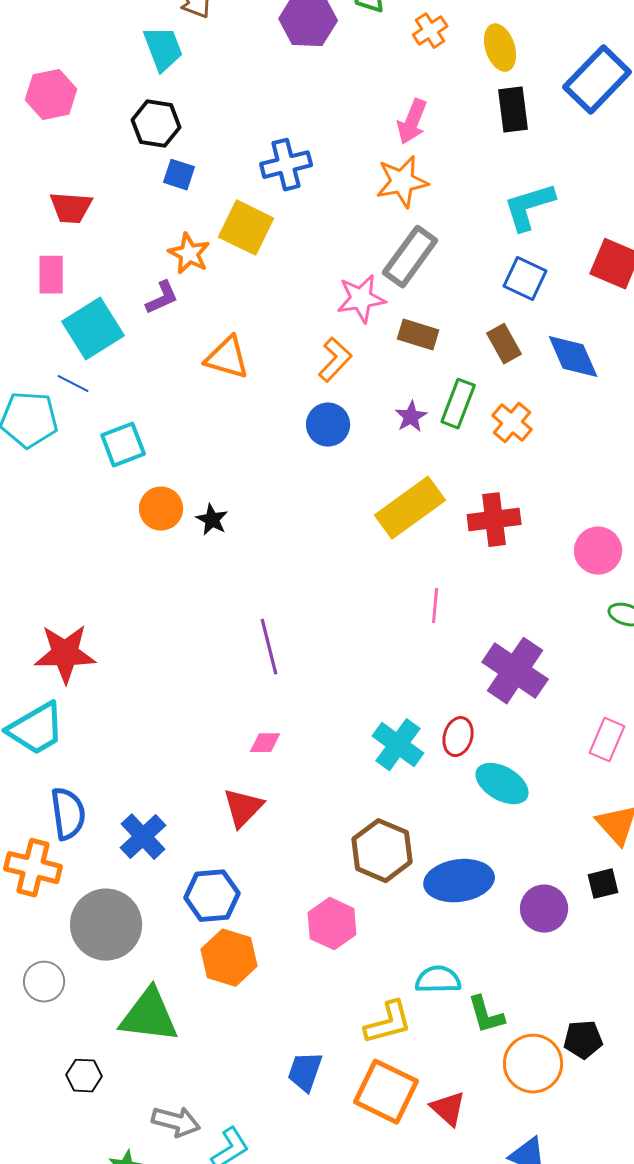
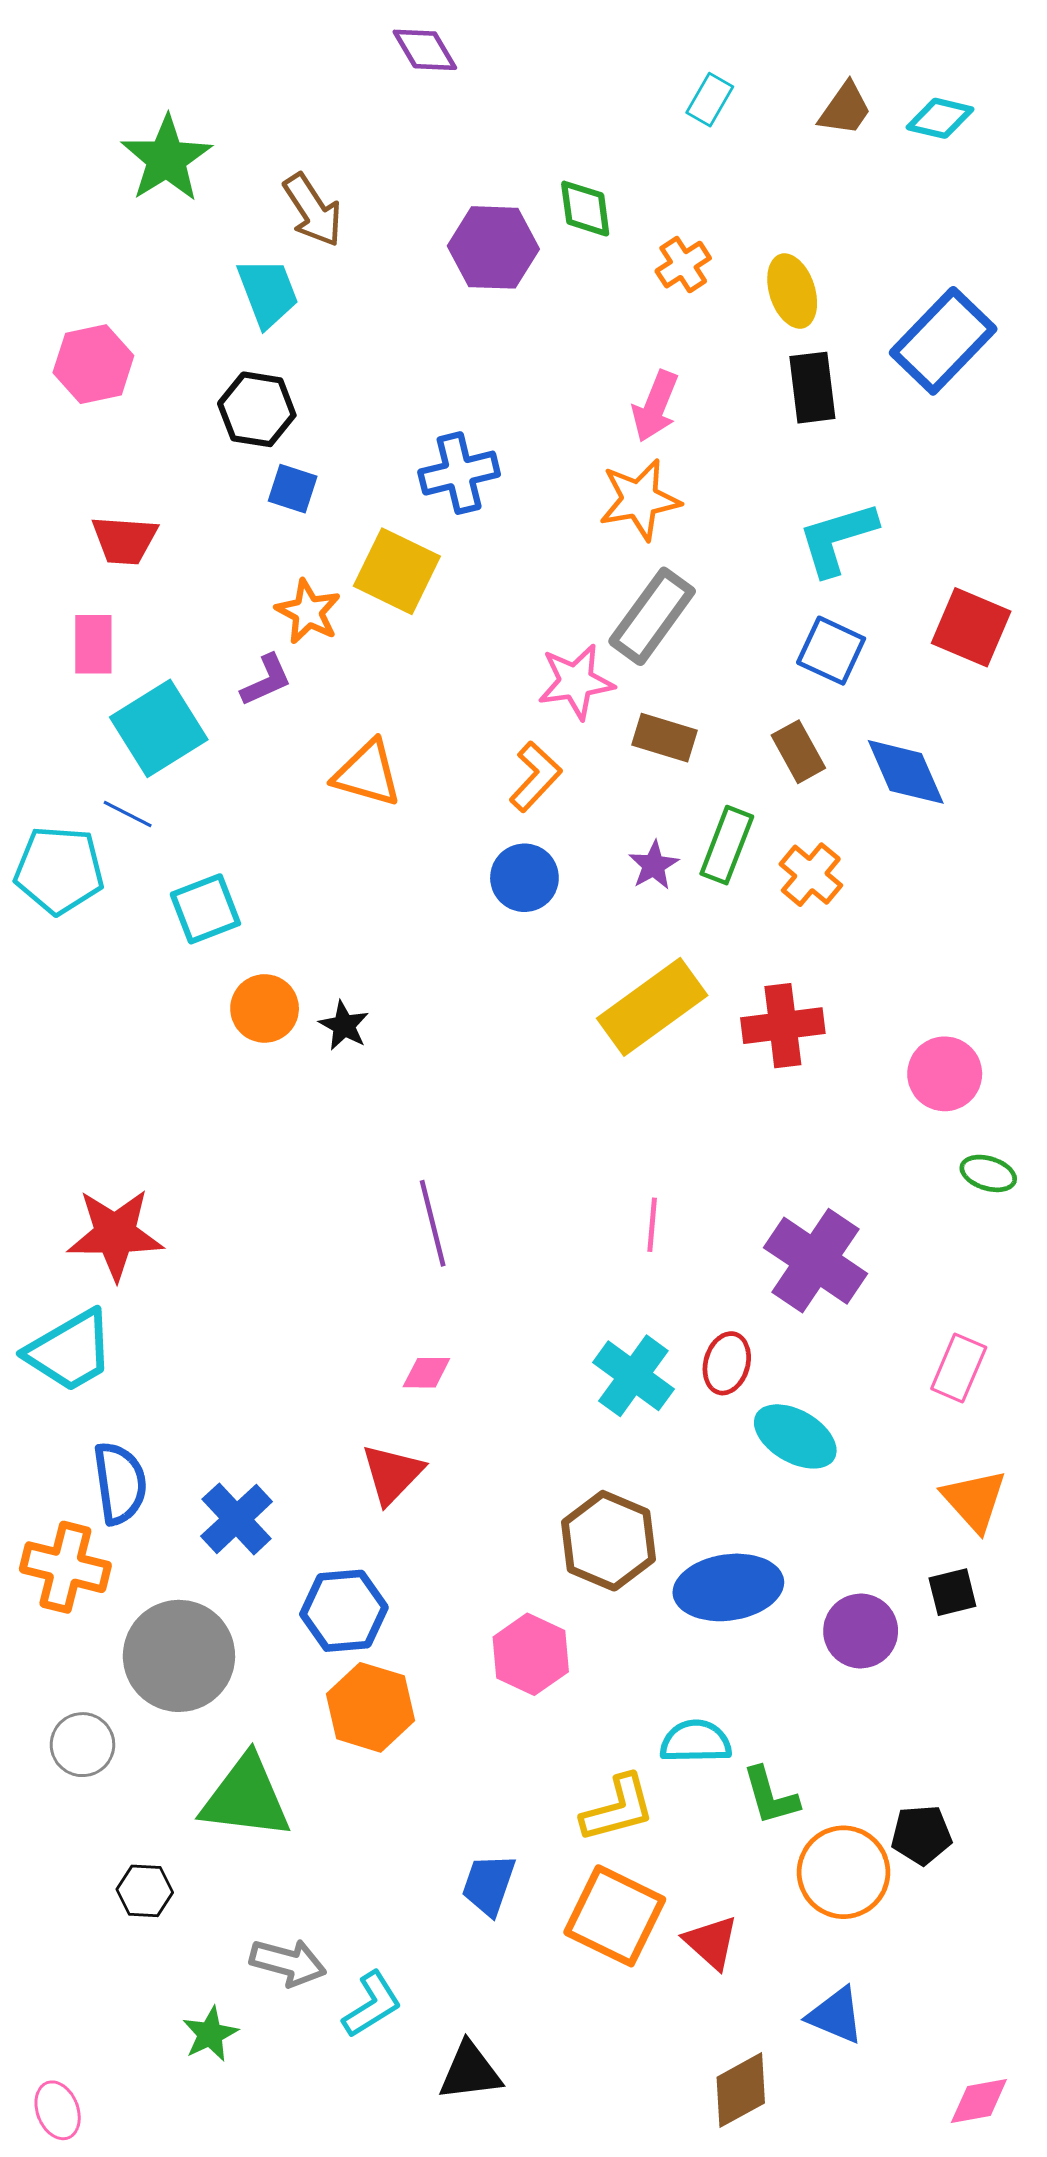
pink line: (435, 606) -> (652, 1225), moved

